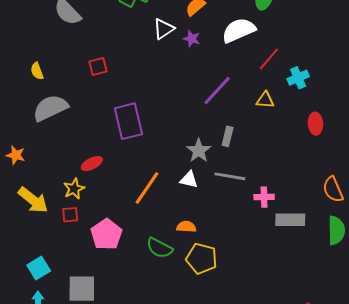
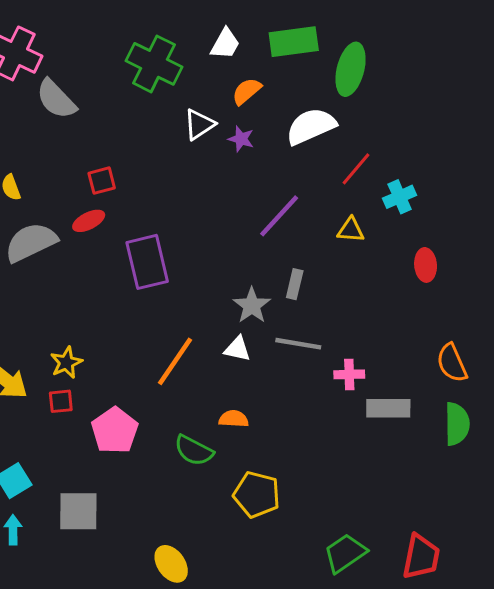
red ellipse: (92, 164) -> (89, 221), moved
yellow pentagon: (202, 259) -> (257, 494), moved

